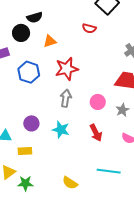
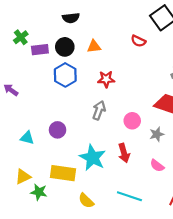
black semicircle: (35, 17) -> (71, 18), moved
black circle: (21, 33) -> (65, 47), moved
red star: (67, 69) -> (106, 79), size x0.7
cyan star: (61, 130) -> (93, 158), moved, size x1.4
yellow rectangle: (25, 151) -> (63, 173), moved, size x1.6

